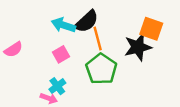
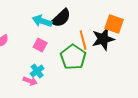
orange line: (98, 39) -> (83, 40), moved
pink square: (61, 54) -> (40, 45), turned -32

